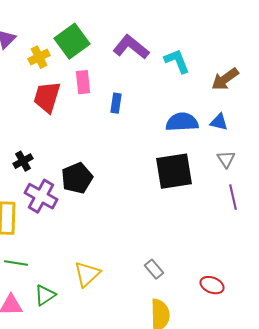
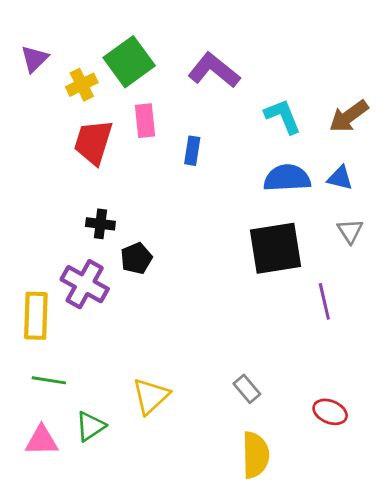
cyan L-shape: (177, 61) -> (283, 116), moved
black cross: (23, 161) -> (100, 224), moved, turned 36
black pentagon: (77, 178) -> (136, 258), size x0.7
purple line: (233, 197) -> (324, 301), moved

